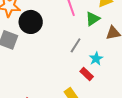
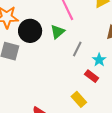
green triangle: (93, 19) -> (57, 32), moved

